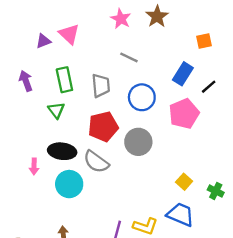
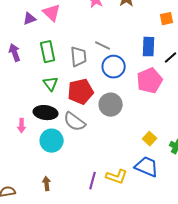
gray line: (129, 57) -> (103, 46), moved
blue rectangle: (183, 74) -> (149, 47), turned -30
green triangle: (56, 110) -> (51, 84), moved

